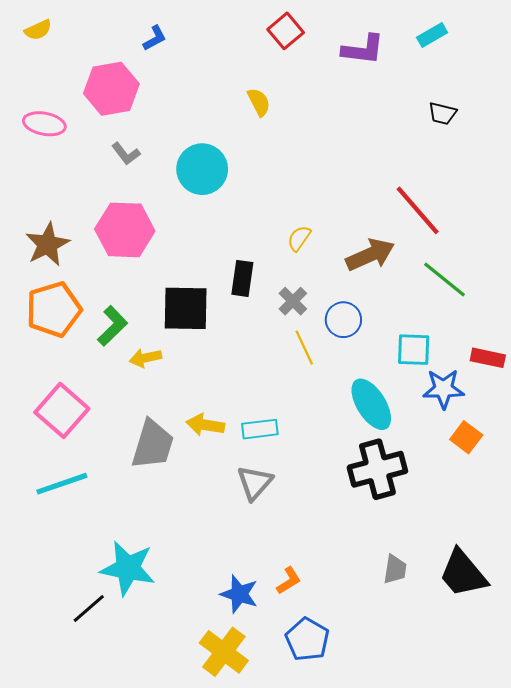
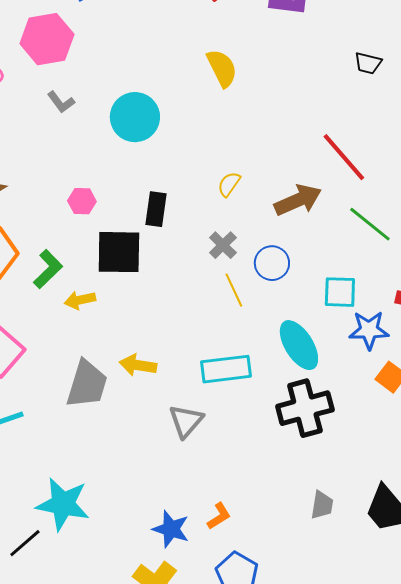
yellow semicircle: (259, 102) -> (222, 68), moved, size x1.4
pink hexagon: (125, 230) -> (82, 201), moved, size x0.5
black rectangle: (242, 278) -> (156, 209), moved
cyan rectangle: (260, 429) -> (226, 369), moved, size x1.4

